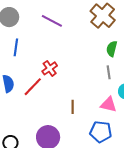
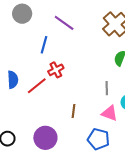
blue line: (16, 47) -> (44, 45), moved
gray line: (109, 72) -> (107, 88), moved

